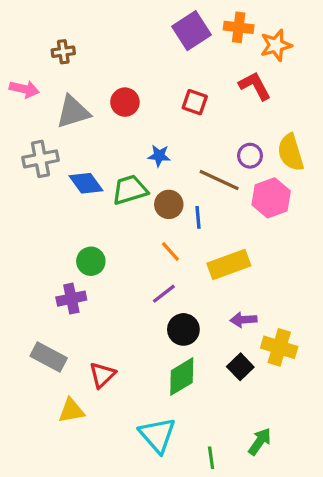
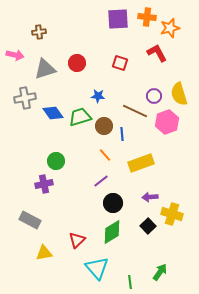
purple square: (192, 31) -> (118, 19), turned 30
red triangle: (102, 375) -> (77, 240), moved

